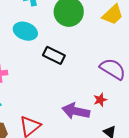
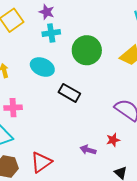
purple arrow: (76, 111) -> (88, 150), size x0.6

